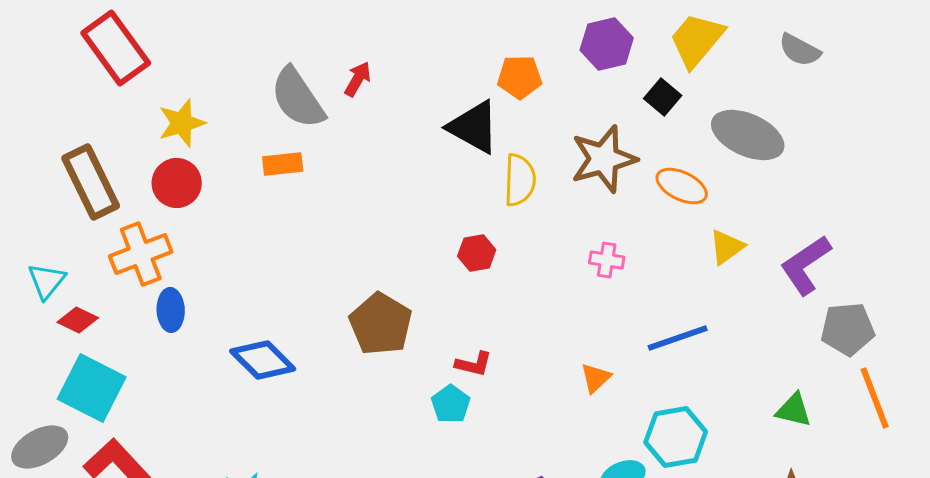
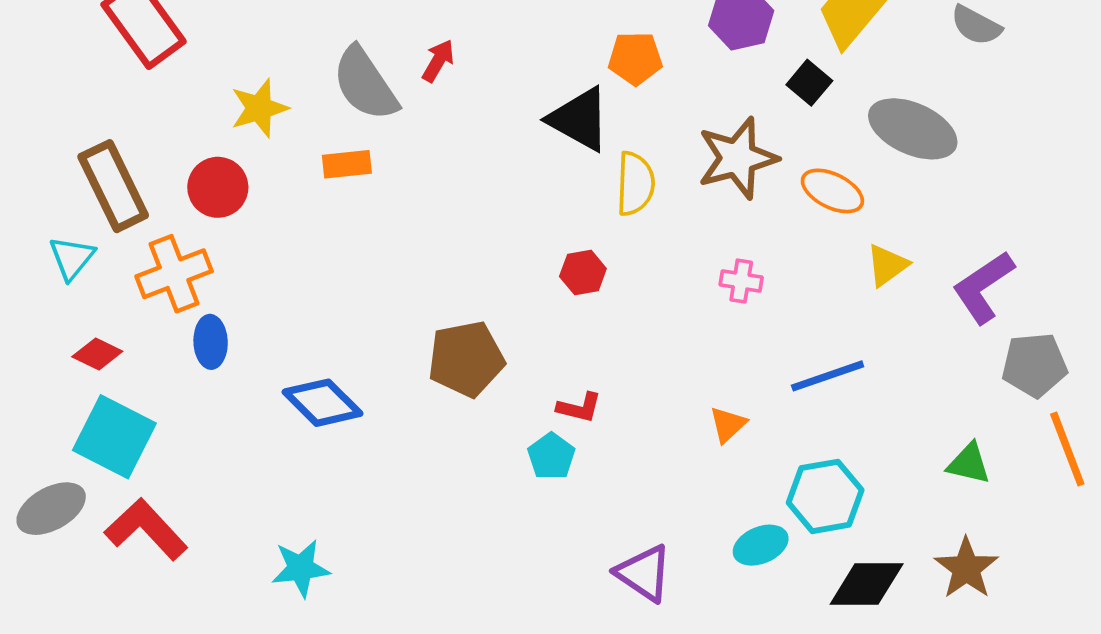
yellow star: (182, 123) -> (259, 108), moved
cyan triangle: (47, 281) -> (72, 258), moved
brown pentagon: (381, 324) -> (466, 359), turned 30

